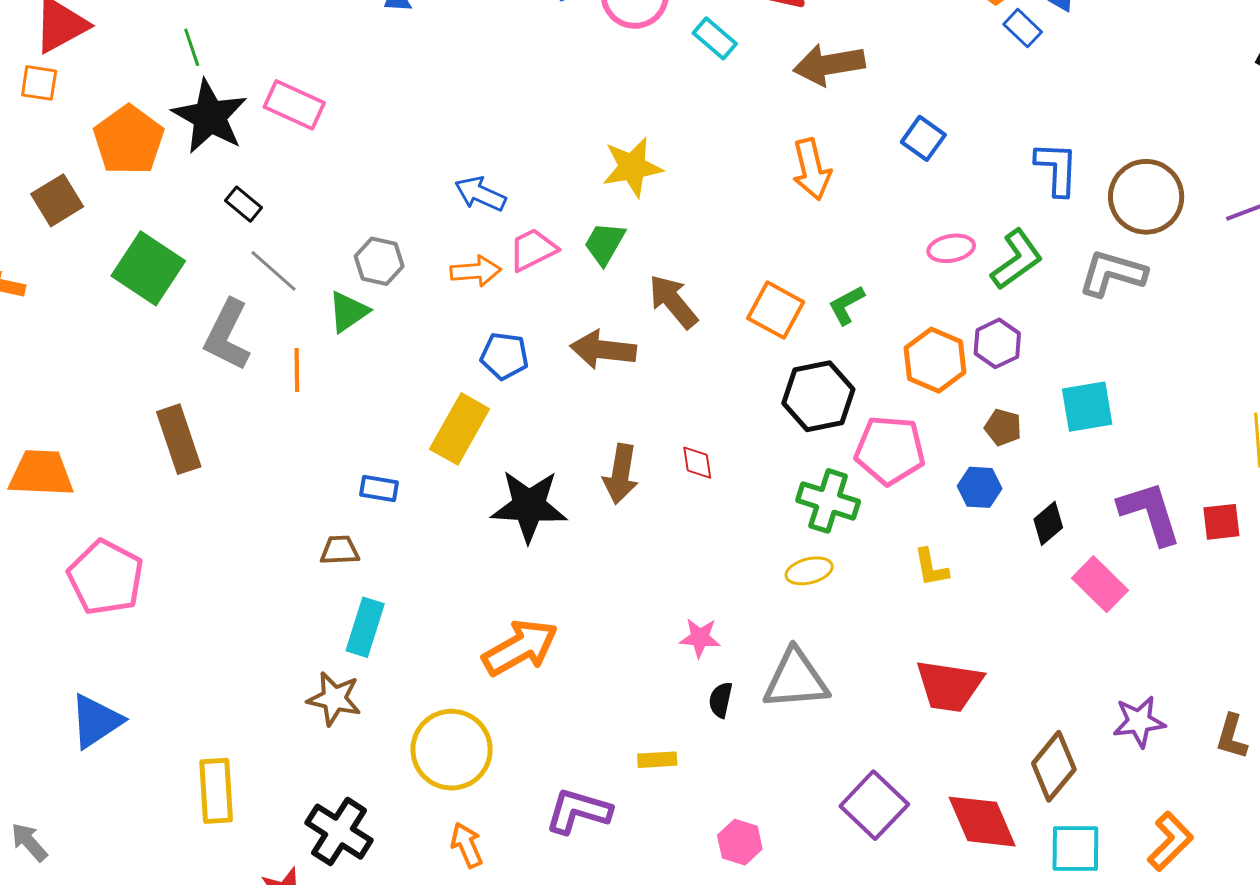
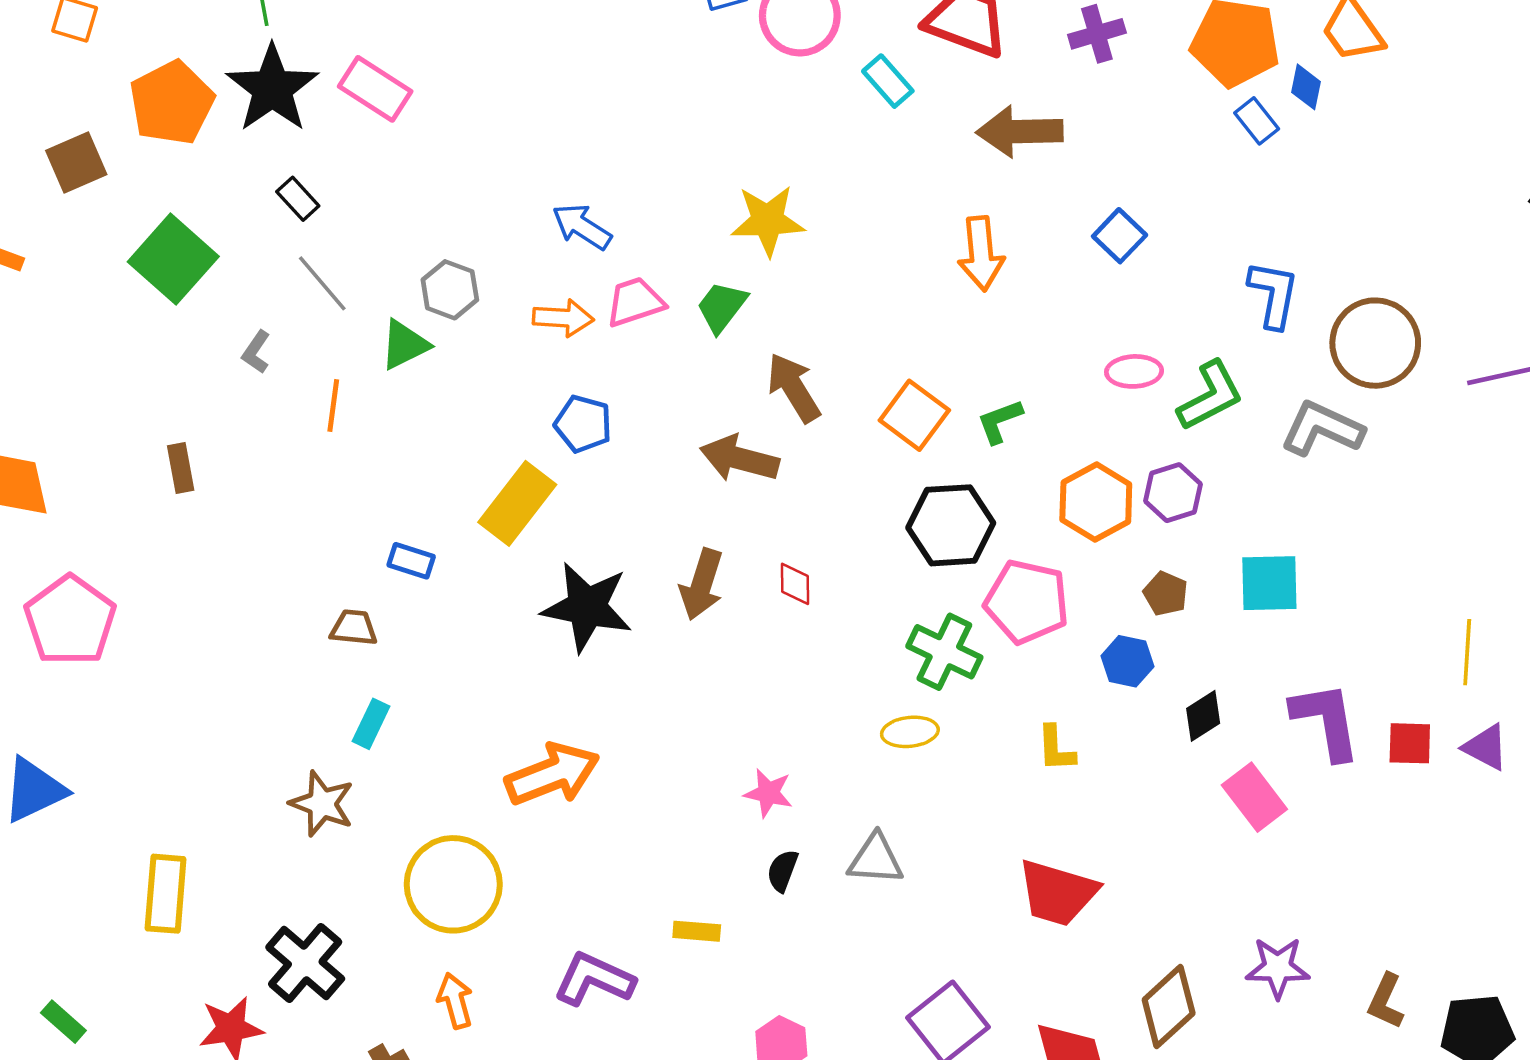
gray L-shape: (227, 335) -> (256, 352), size x0.5
brown arrow: (603, 350) -> (739, 459), moved
brown rectangle: (179, 439) -> (181, 468), size x0.6
cyan rectangle: (365, 627) -> (371, 724), size x0.7
gray triangle: (796, 680) -> (876, 859), size x0.7

